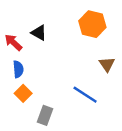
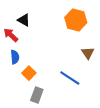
black triangle: (39, 33) -> (24, 20), moved
orange square: (23, 93) -> (29, 73), moved

